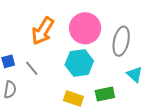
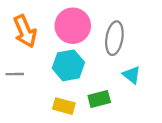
orange arrow: (43, 31) -> (25, 31), turned -52
gray line: (32, 68) -> (15, 74), turned -49

